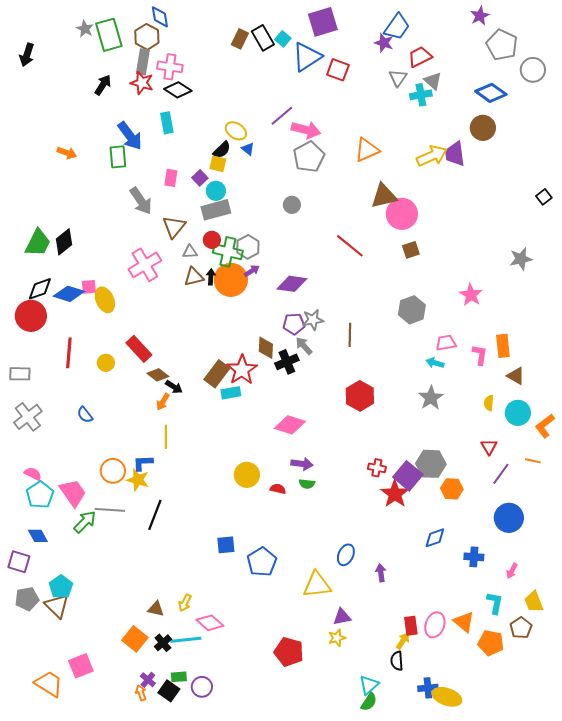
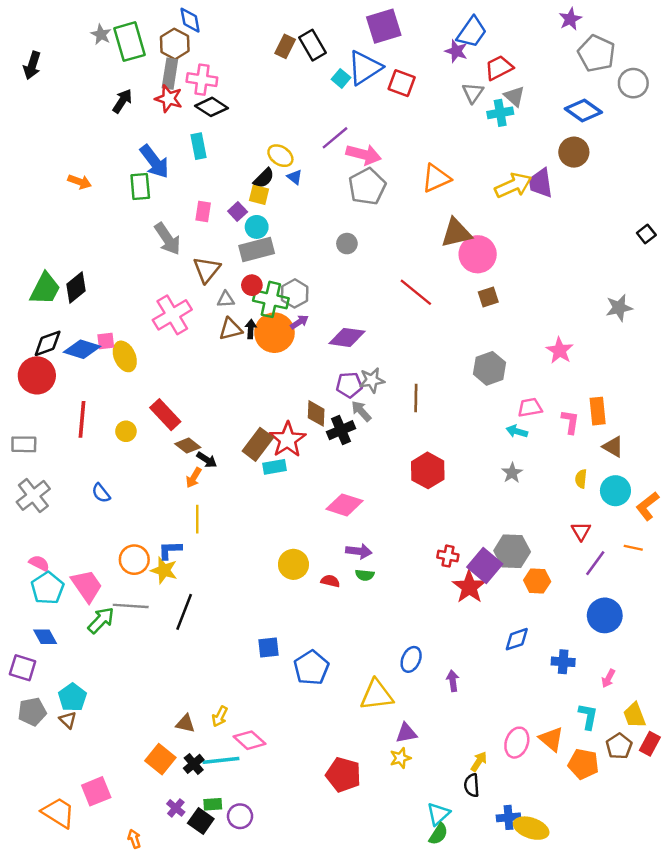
cyan square: (283, 39) -> (341, 78), moved
gray star: (431, 398) -> (512, 473), size x0.7
brown triangle: (57, 606) -> (68, 720), size x0.6
red rectangle: (411, 626) -> (650, 744), moved, turned 36
orange arrow: (141, 693) -> (134, 839), moved

